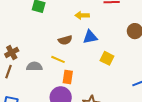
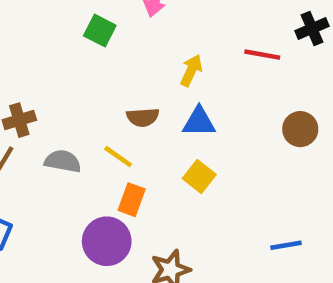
yellow arrow: (82, 15) -> (191, 70), turned 104
yellow square: (107, 58) -> (199, 176), moved

